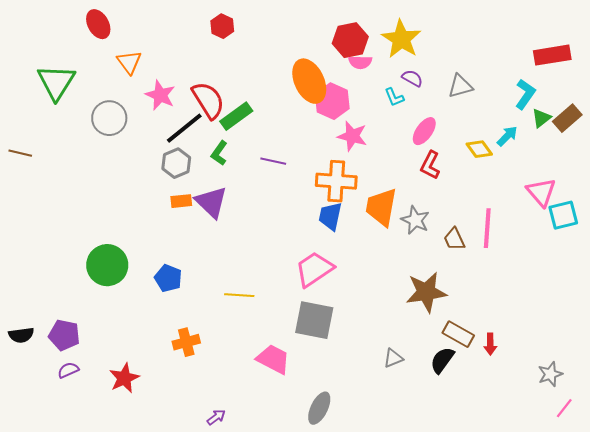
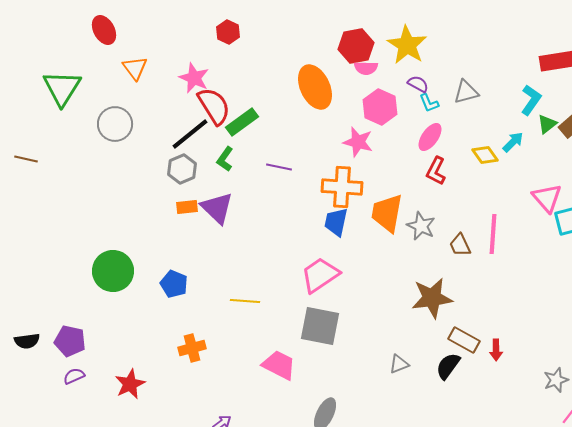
pink star: (160, 95) -> (194, 78), moved
cyan L-shape: (394, 97) -> (429, 103), moved
pink hexagon: (332, 101) -> (380, 107), moved

